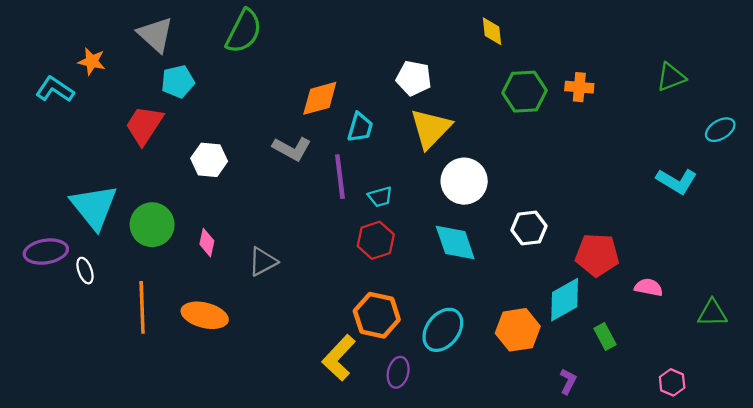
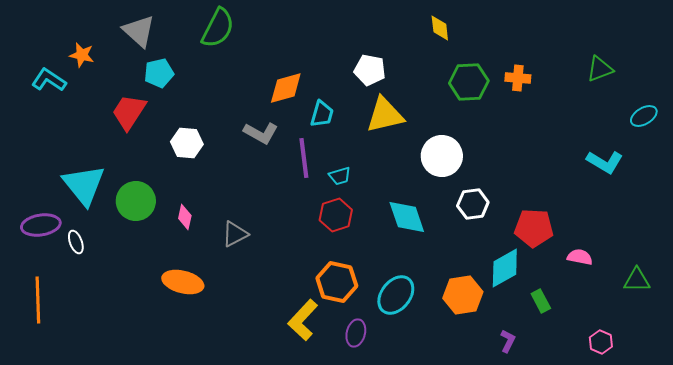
yellow triangle: (431, 129) -> (385, 115), turned 33
white circle: (464, 181) -> (442, 156), moved
orange line: (142, 307) -> (38, 300), moved

